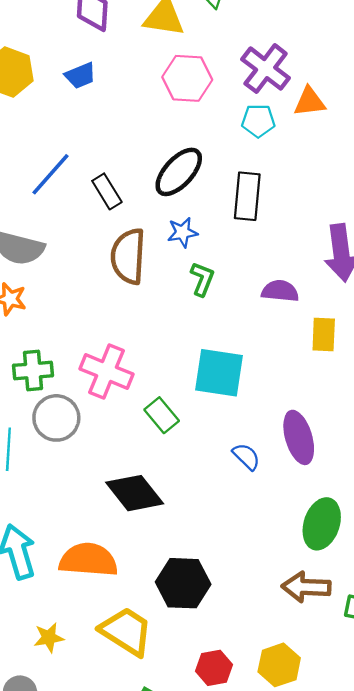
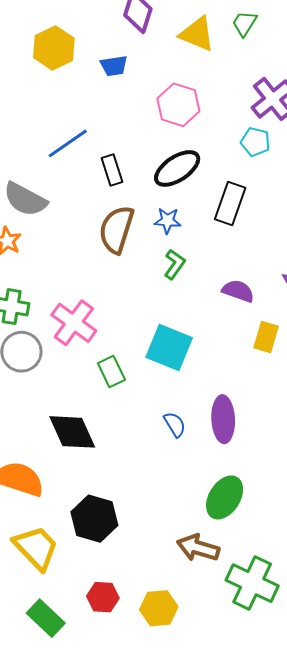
pink hexagon: (187, 78) -> (178, 105), moved

